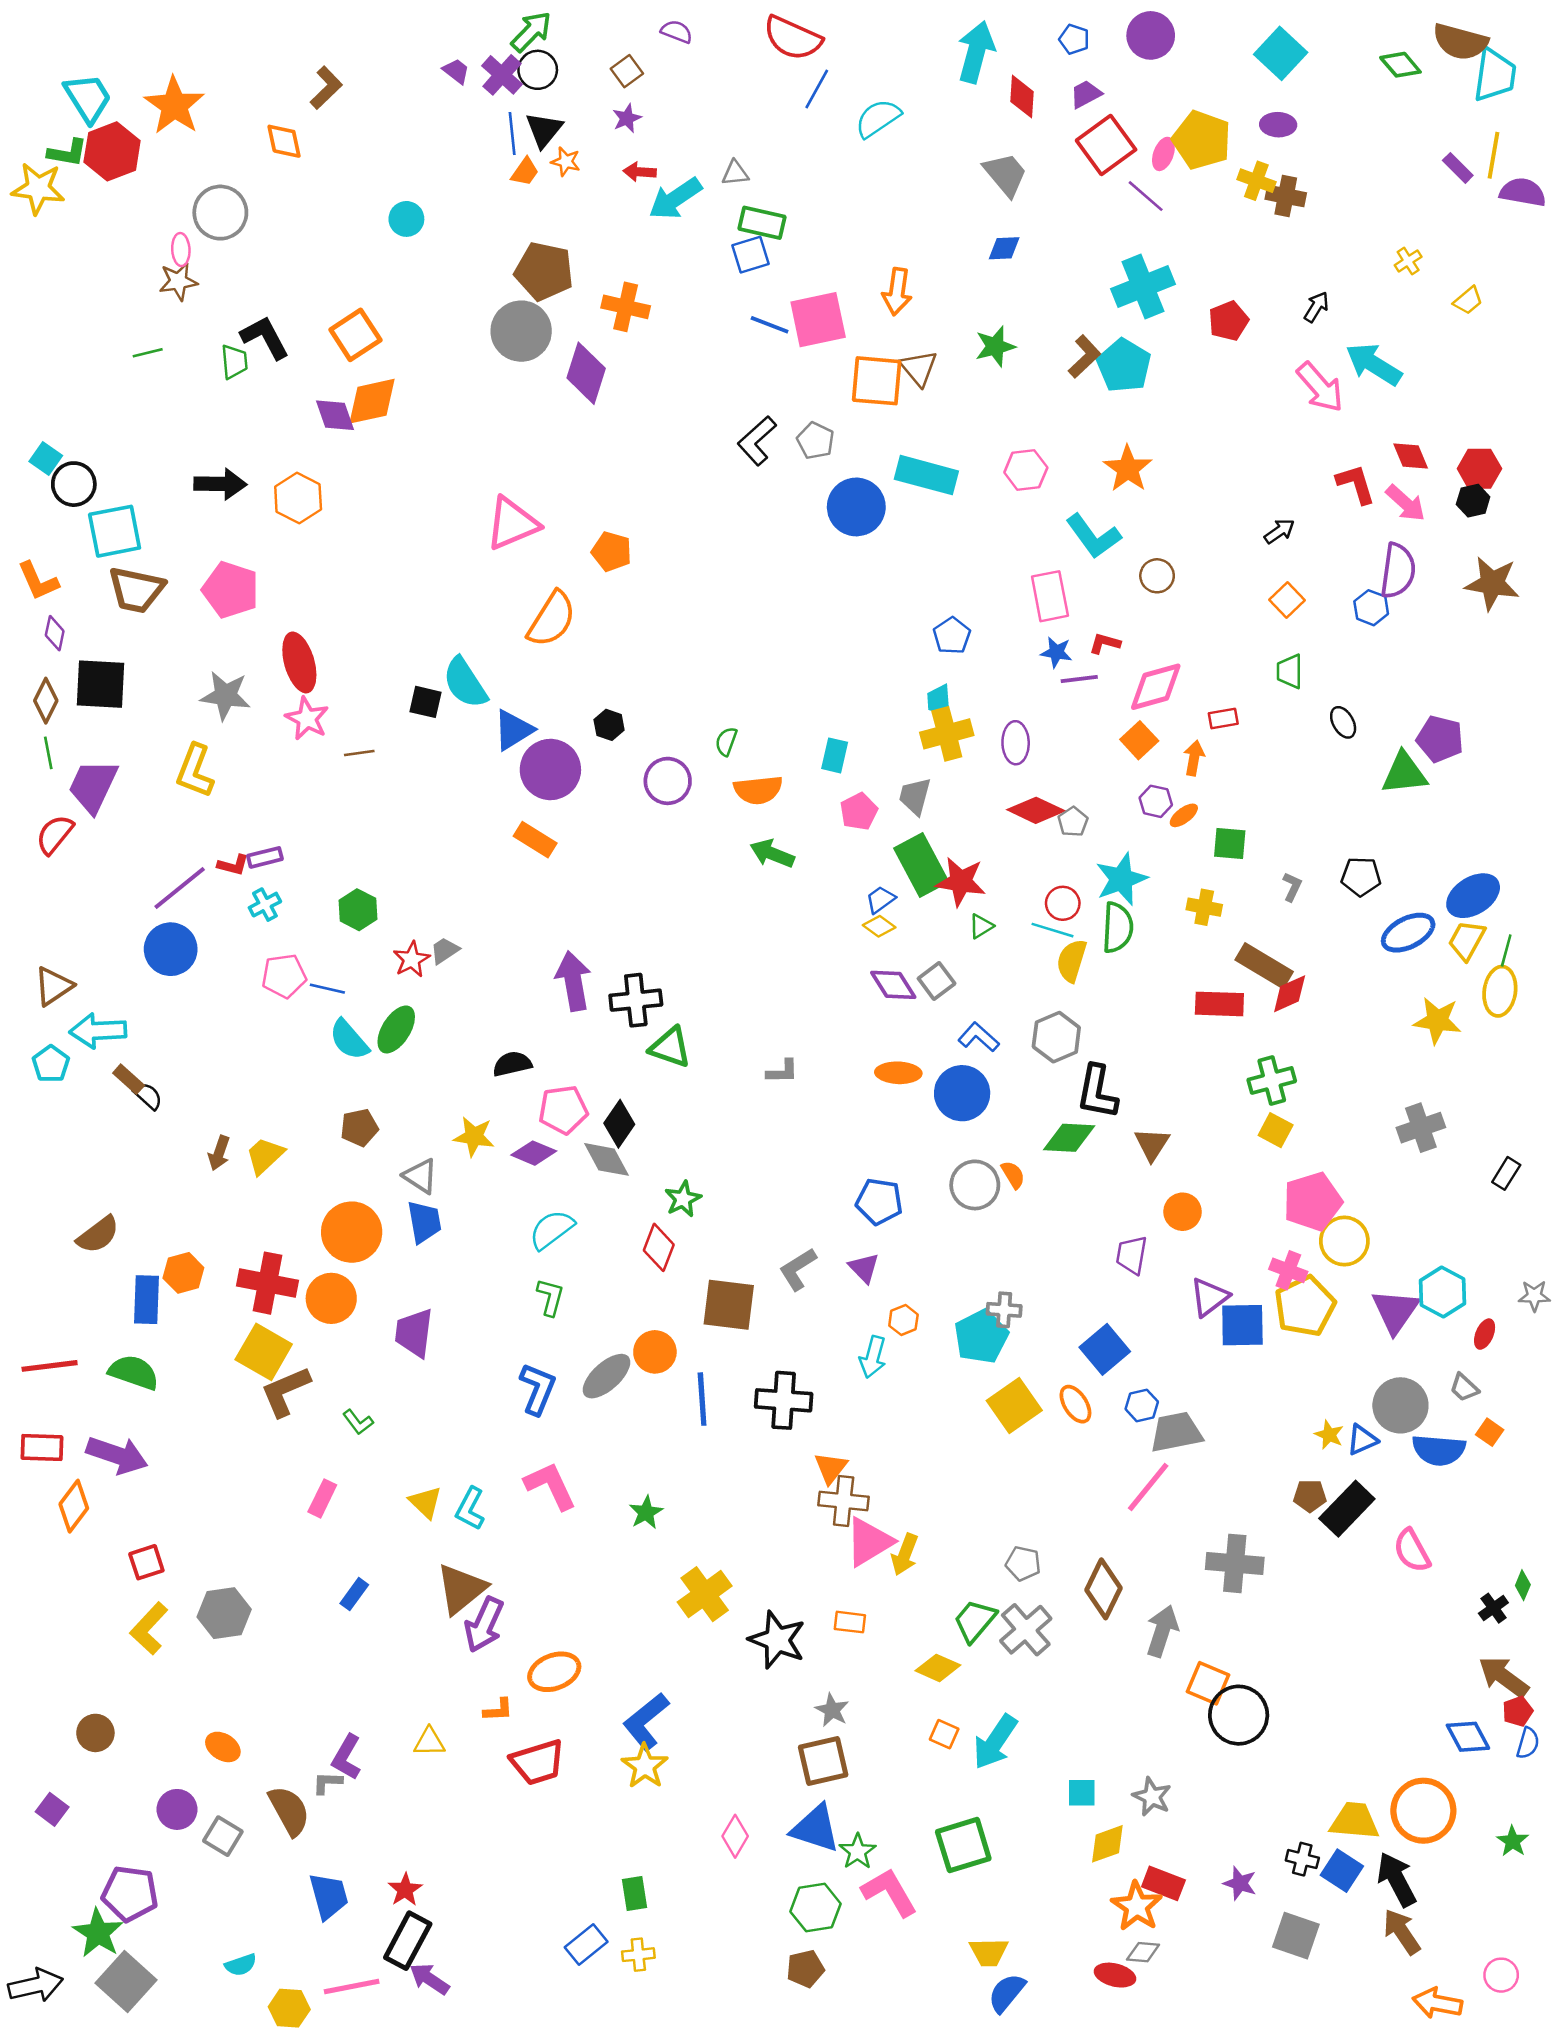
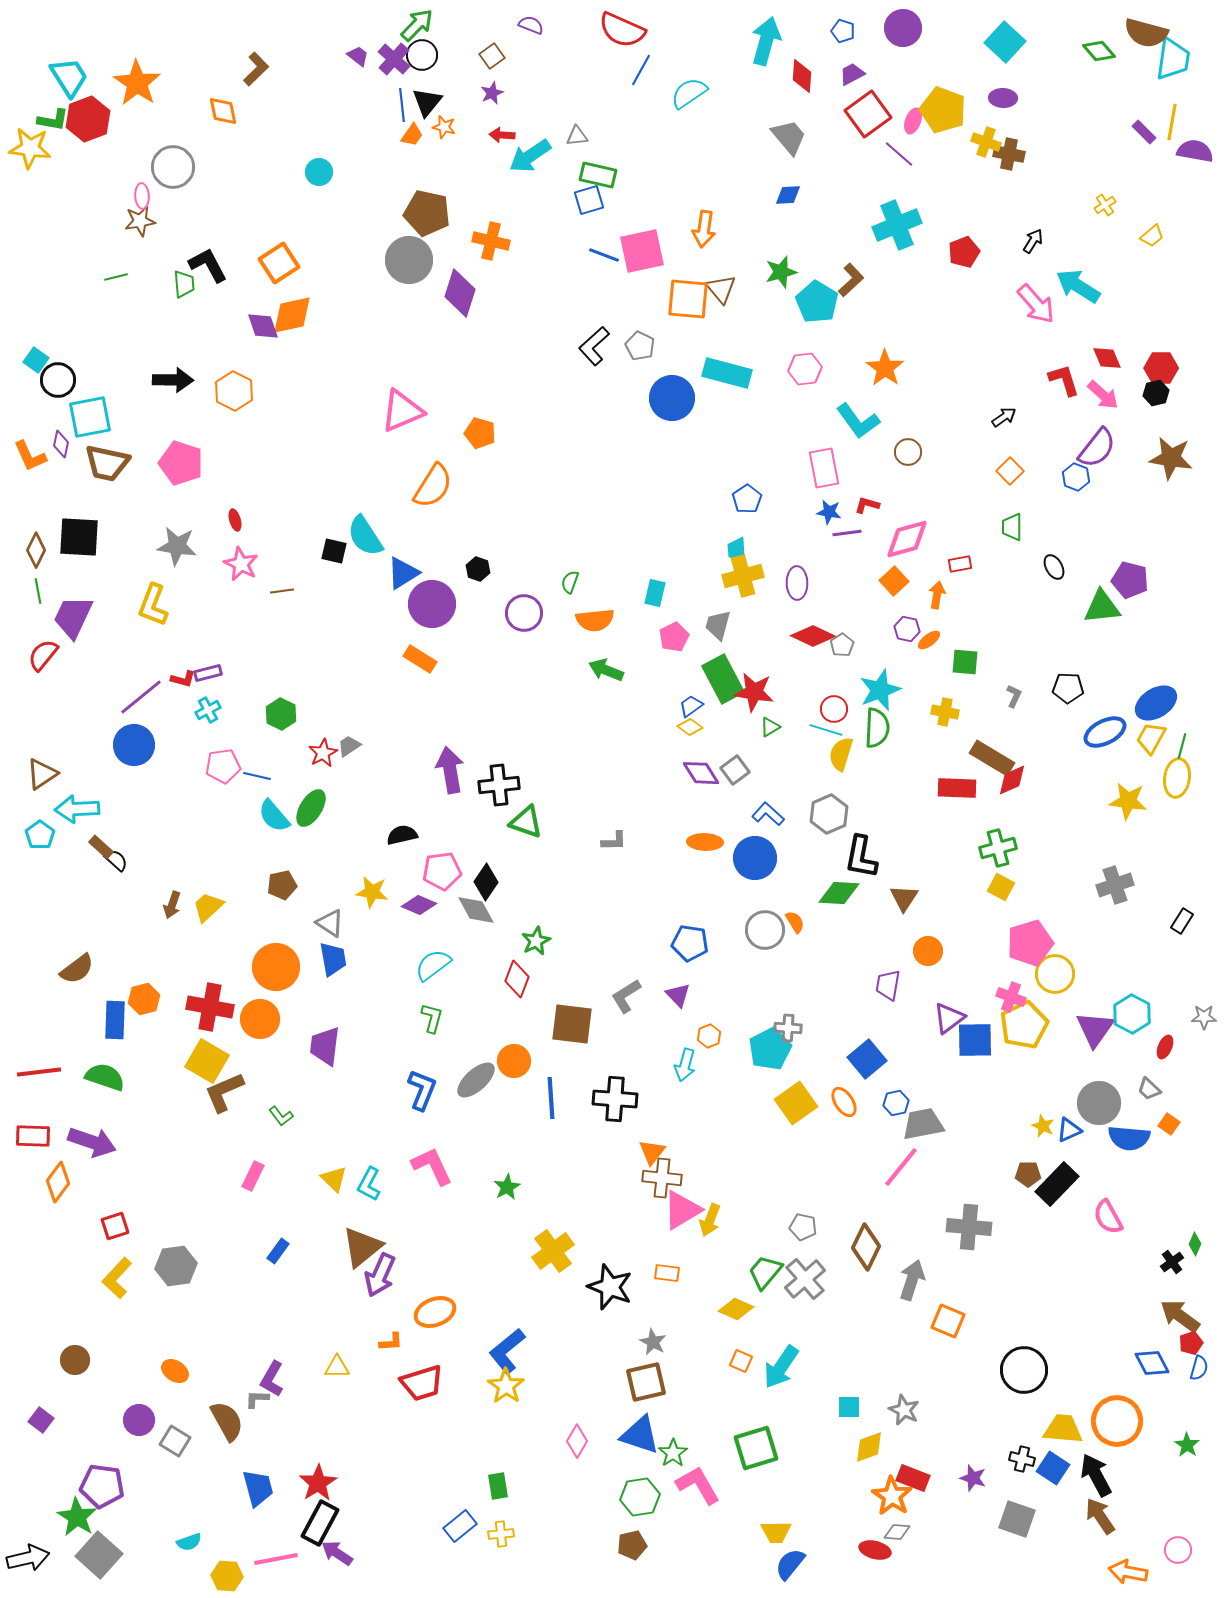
cyan pentagon: (1124, 366) -> (817, 302), moved
purple semicircle: (1398, 571) -> (1097, 448), turned 30
purple diamond: (55, 633) -> (61, 444), moved
red ellipse: (299, 662) -> (235, 520), size x0.5
black circle: (1239, 1715) -> (1024, 1370), moved
red star: (405, 1890) -> (318, 1483), size x1.4

